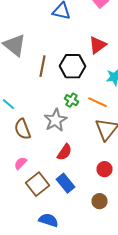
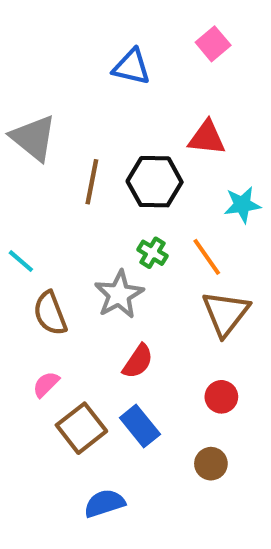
red triangle: (98, 45) -> (207, 138), turned 42
orange line: (98, 102) -> (207, 257), turned 30
blue semicircle: (48, 220) -> (104, 503), turned -36

